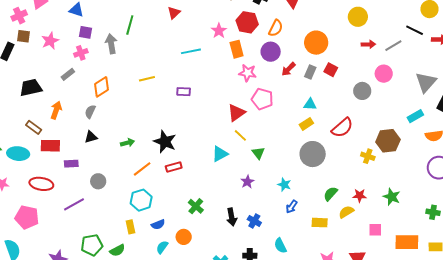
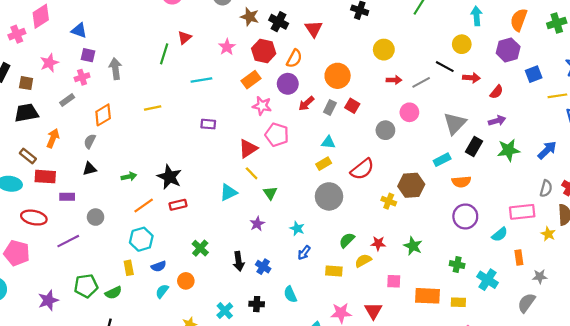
green line: (130, 25) -> (164, 54), moved
pink star: (219, 31) -> (227, 47), moved
brown square: (23, 36) -> (26, 83), moved
orange rectangle: (237, 49) -> (251, 80), turned 66
purple rectangle: (184, 92) -> (208, 124), moved

